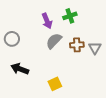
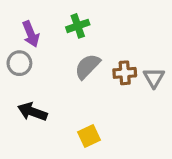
green cross: (70, 16) -> (78, 26), moved
purple arrow: (47, 21) -> (31, 34), moved

